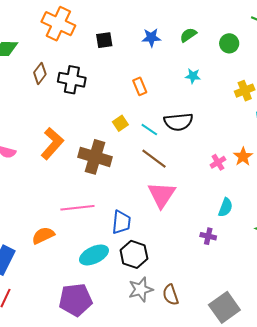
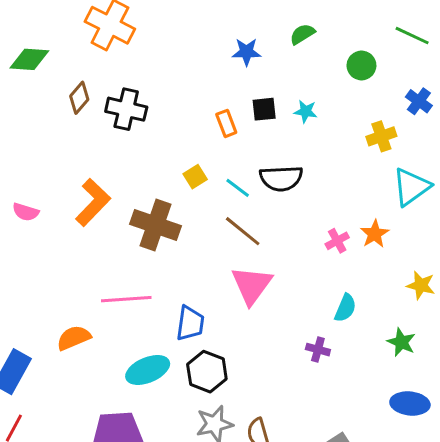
green semicircle: (188, 35) -> (302, 34), moved
black square: (104, 40) -> (264, 109), moved

